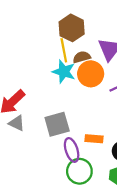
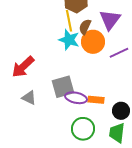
brown semicircle: (82, 57) -> (85, 27), turned -49
gray triangle: (17, 123) -> (29, 98), moved
purple ellipse: (72, 150) -> (76, 98), moved, turned -60

